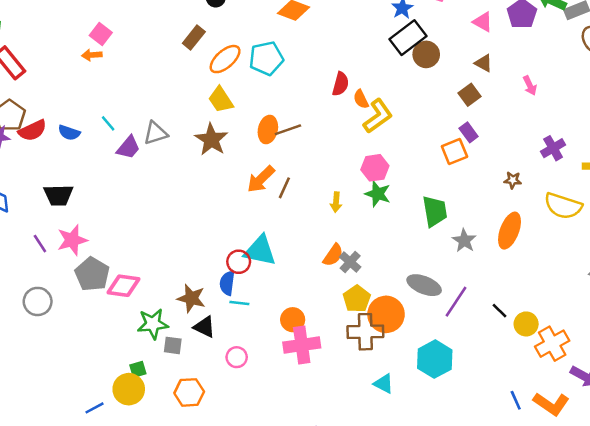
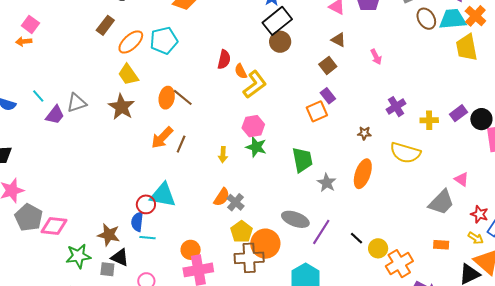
brown circle: (426, 54) -> (280, 42), moved
brown line: (288, 130) -> (183, 97), turned 60
gray square: (173, 345) -> (107, 269), moved

